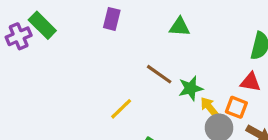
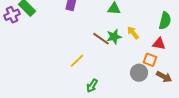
green star: (191, 88) -> (114, 37), moved
yellow arrow: (210, 107) -> (133, 33), moved

